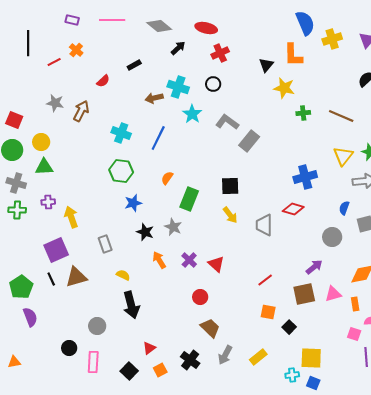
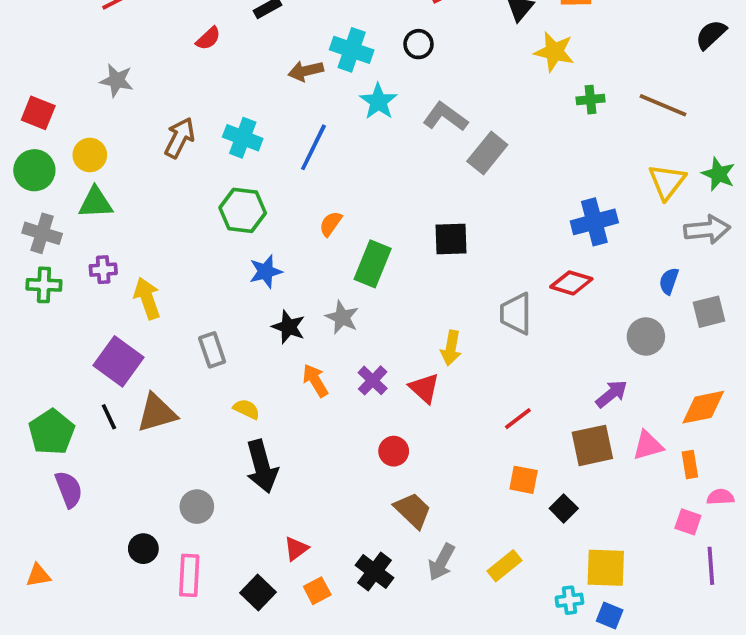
brown arrow: (81, 111) -> (180, 138), moved
yellow arrow: (230, 215) -> (451, 348), moved, turned 48
purple square: (56, 250) -> (118, 361), turned -30

